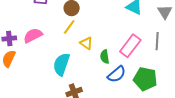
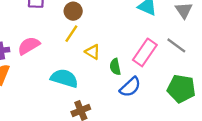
gray line: (157, 41) -> (176, 45), turned -54
cyan semicircle: (61, 64) -> (64, 78), turned 90
green pentagon: (145, 79) -> (181, 89), moved

